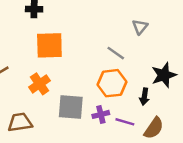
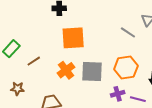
gray line: (116, 53) -> (128, 32), moved
gray square: (71, 107) -> (92, 71), moved

